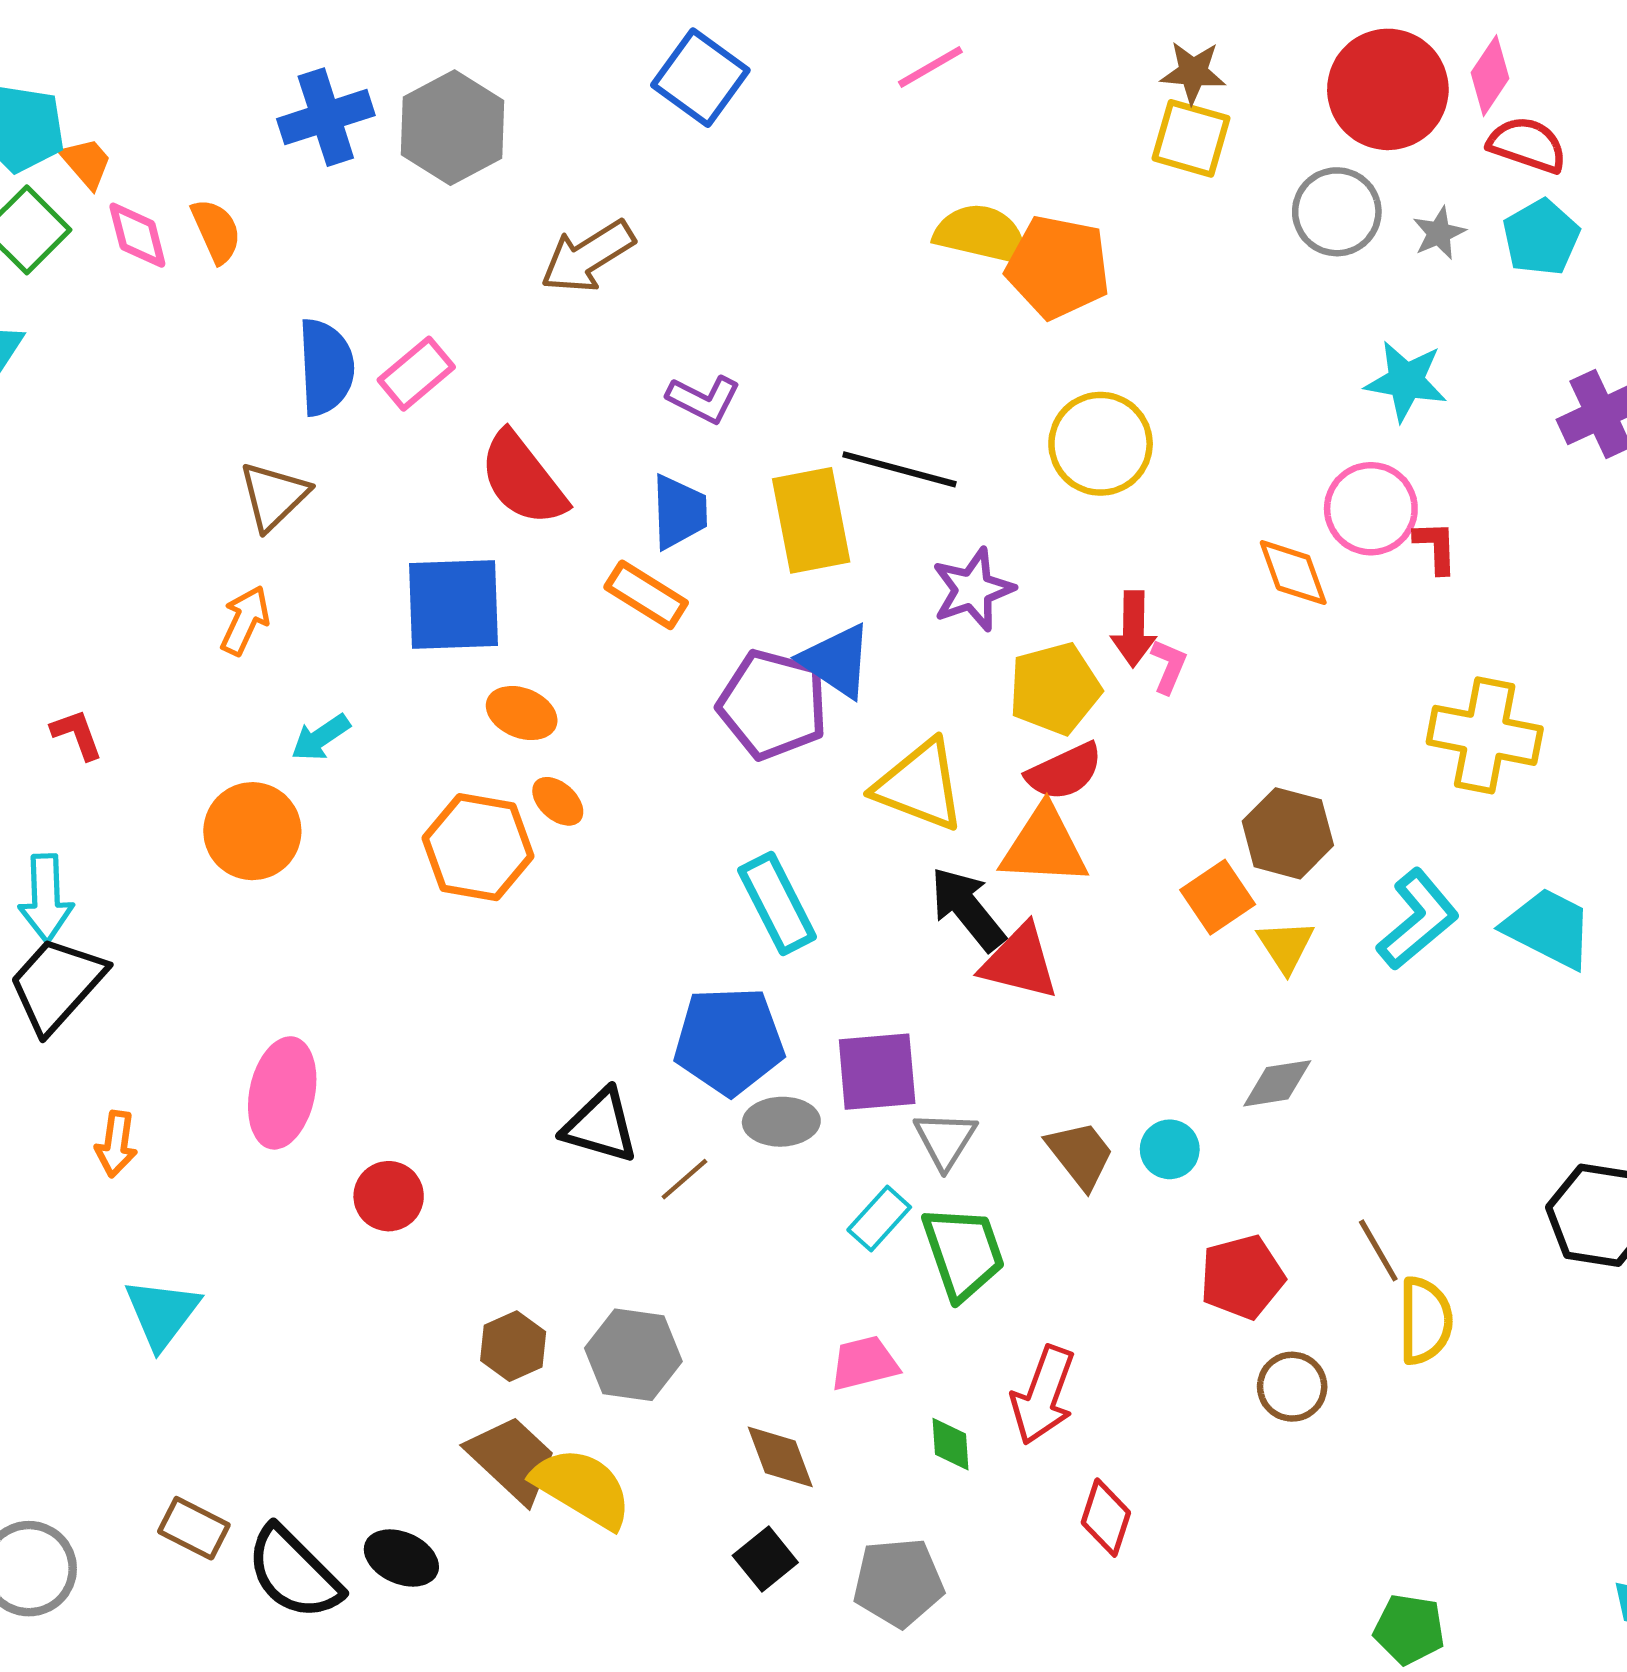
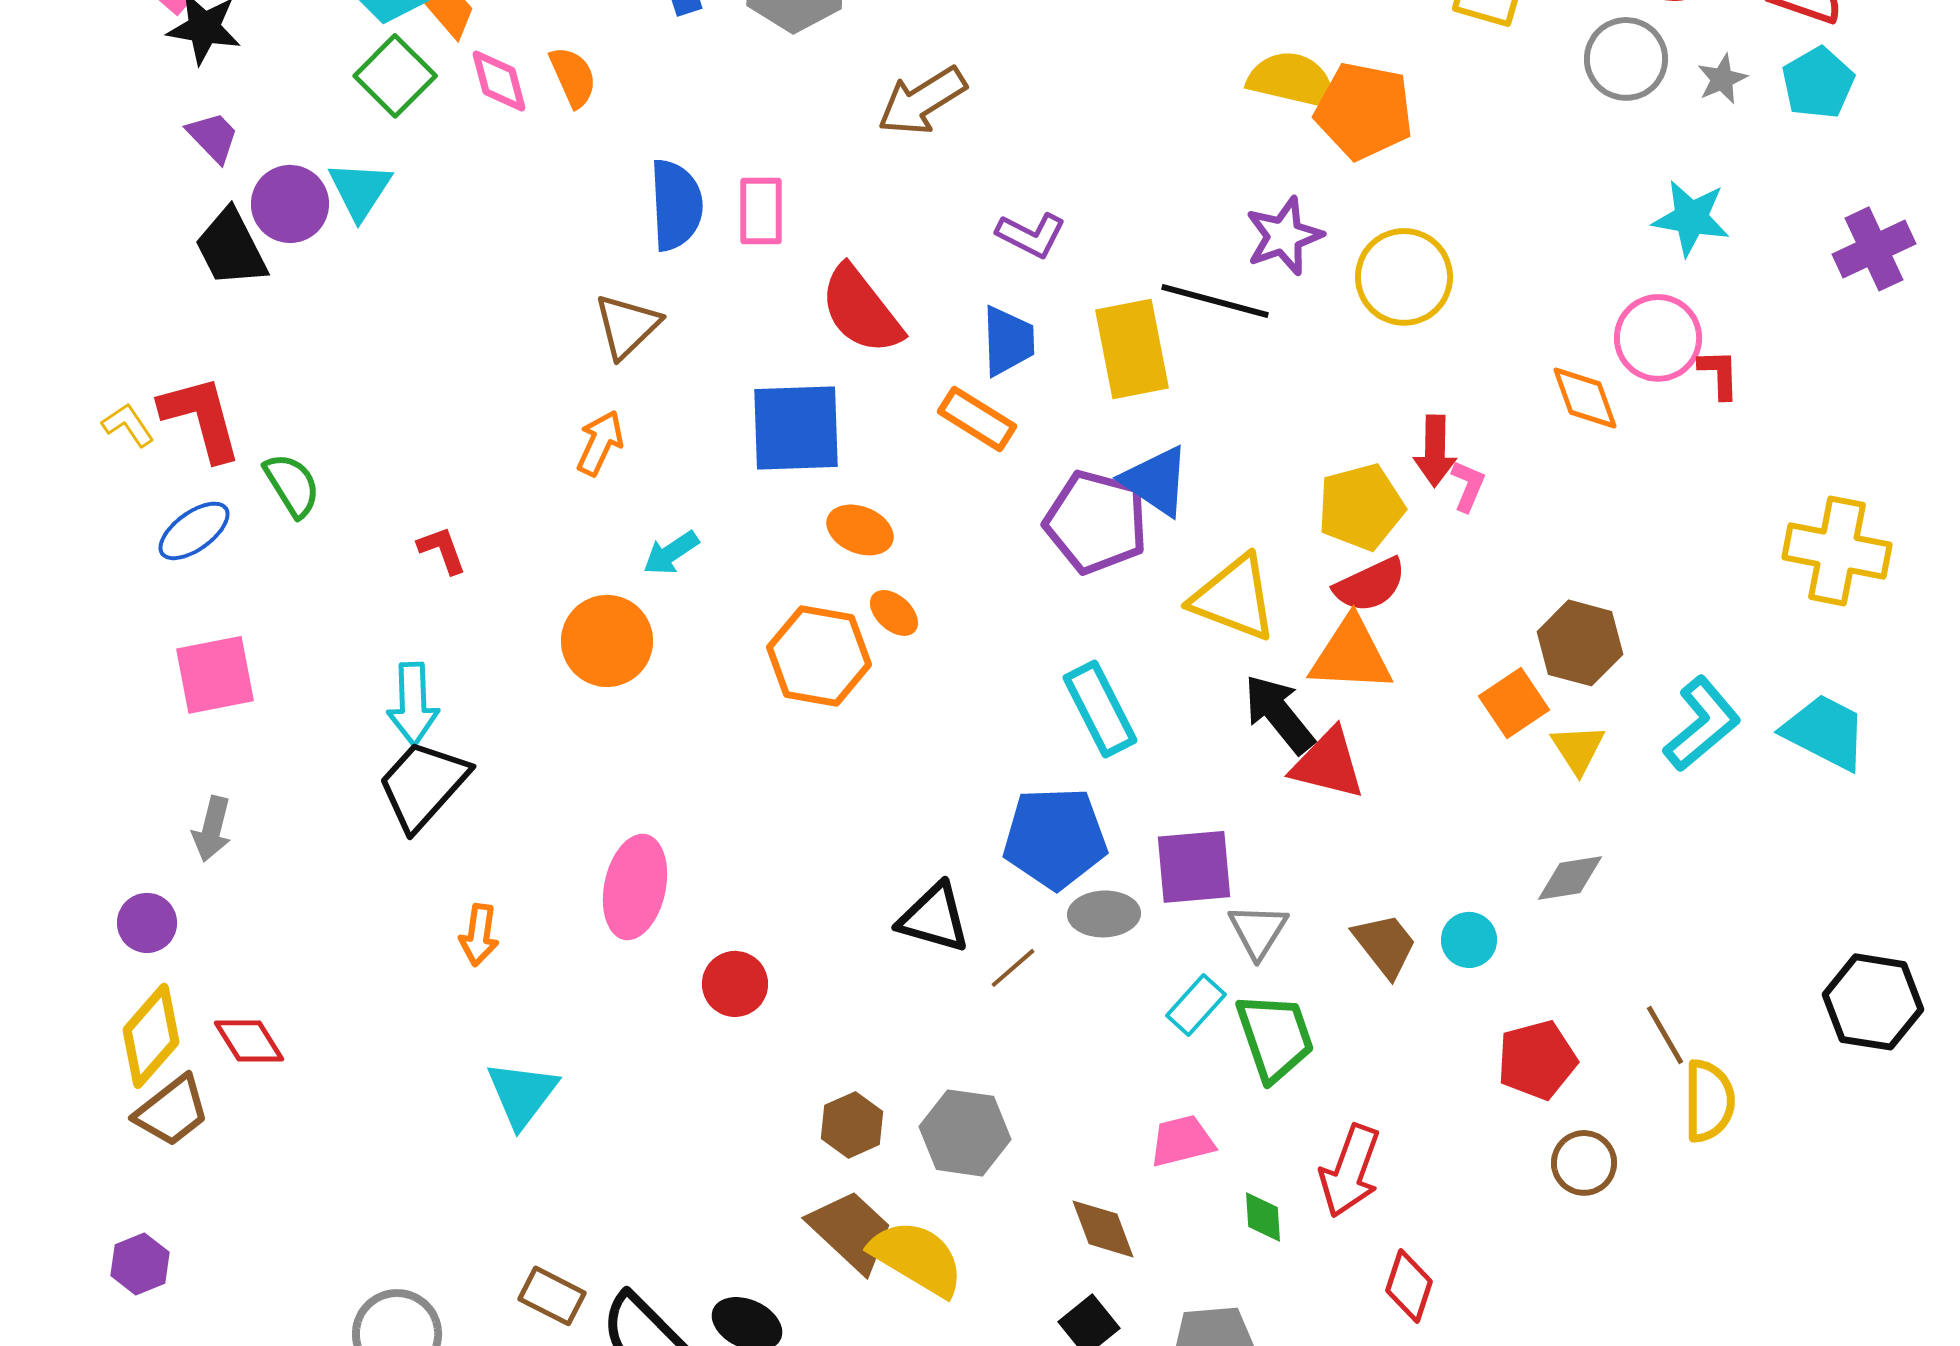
pink rectangle: (416, 374) -> (761, 211), turned -50
purple star: (973, 590) -> (1284, 236), moved
yellow cross: (1485, 735) -> (1837, 551), moved

